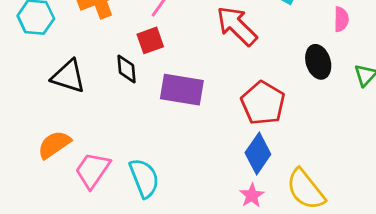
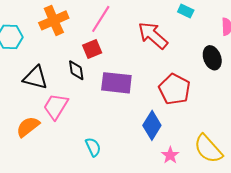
blue diamond: (258, 154) -> (152, 125), moved
pink trapezoid: (92, 170) -> (56, 106), moved
cyan semicircle: (144, 178) -> (93, 147), size x0.7

